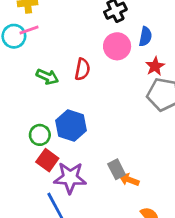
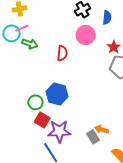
blue semicircle: (145, 36) -> (107, 18), moved
green arrow: (47, 77) -> (30, 44), moved
gray rectangle: (117, 169) -> (93, 137), moved

